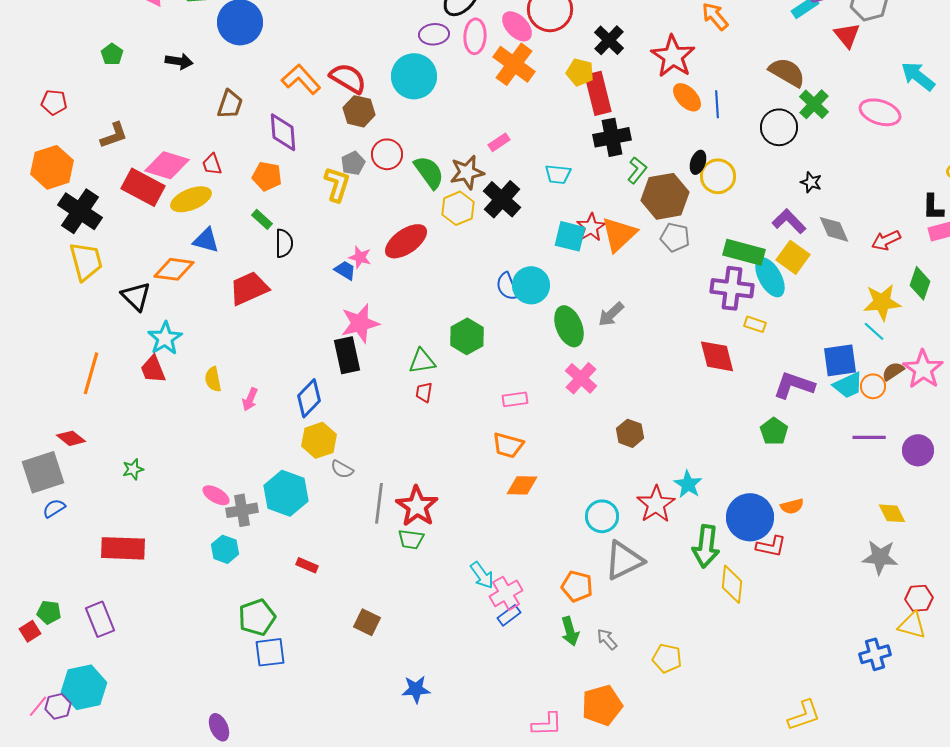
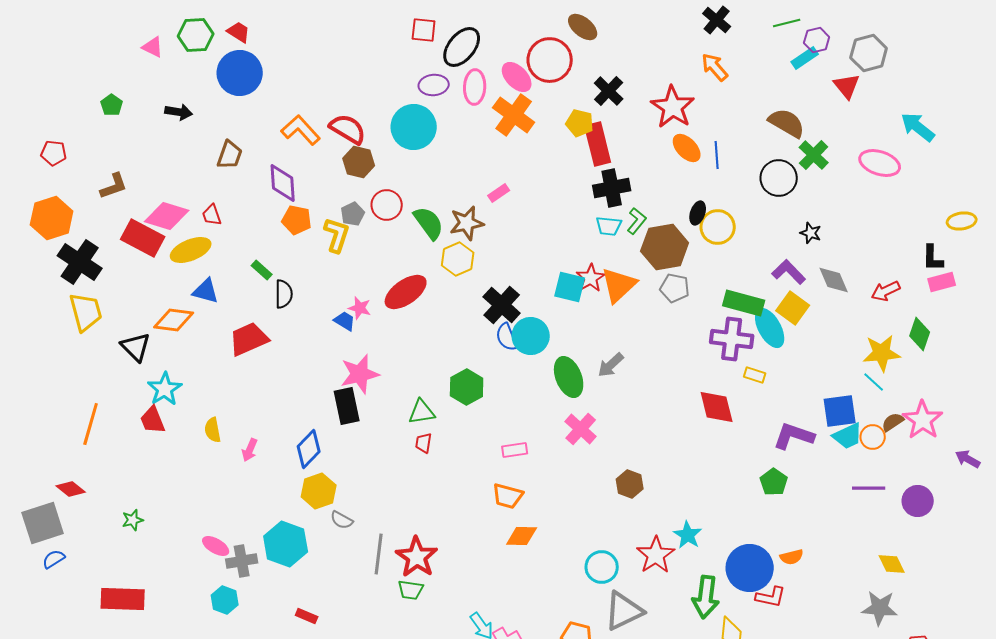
cyan trapezoid: (558, 174) -> (609, 226), moved
orange pentagon: (267, 176) -> (297, 220), moved
black cross: (502, 199) -> (502, 305), moved

